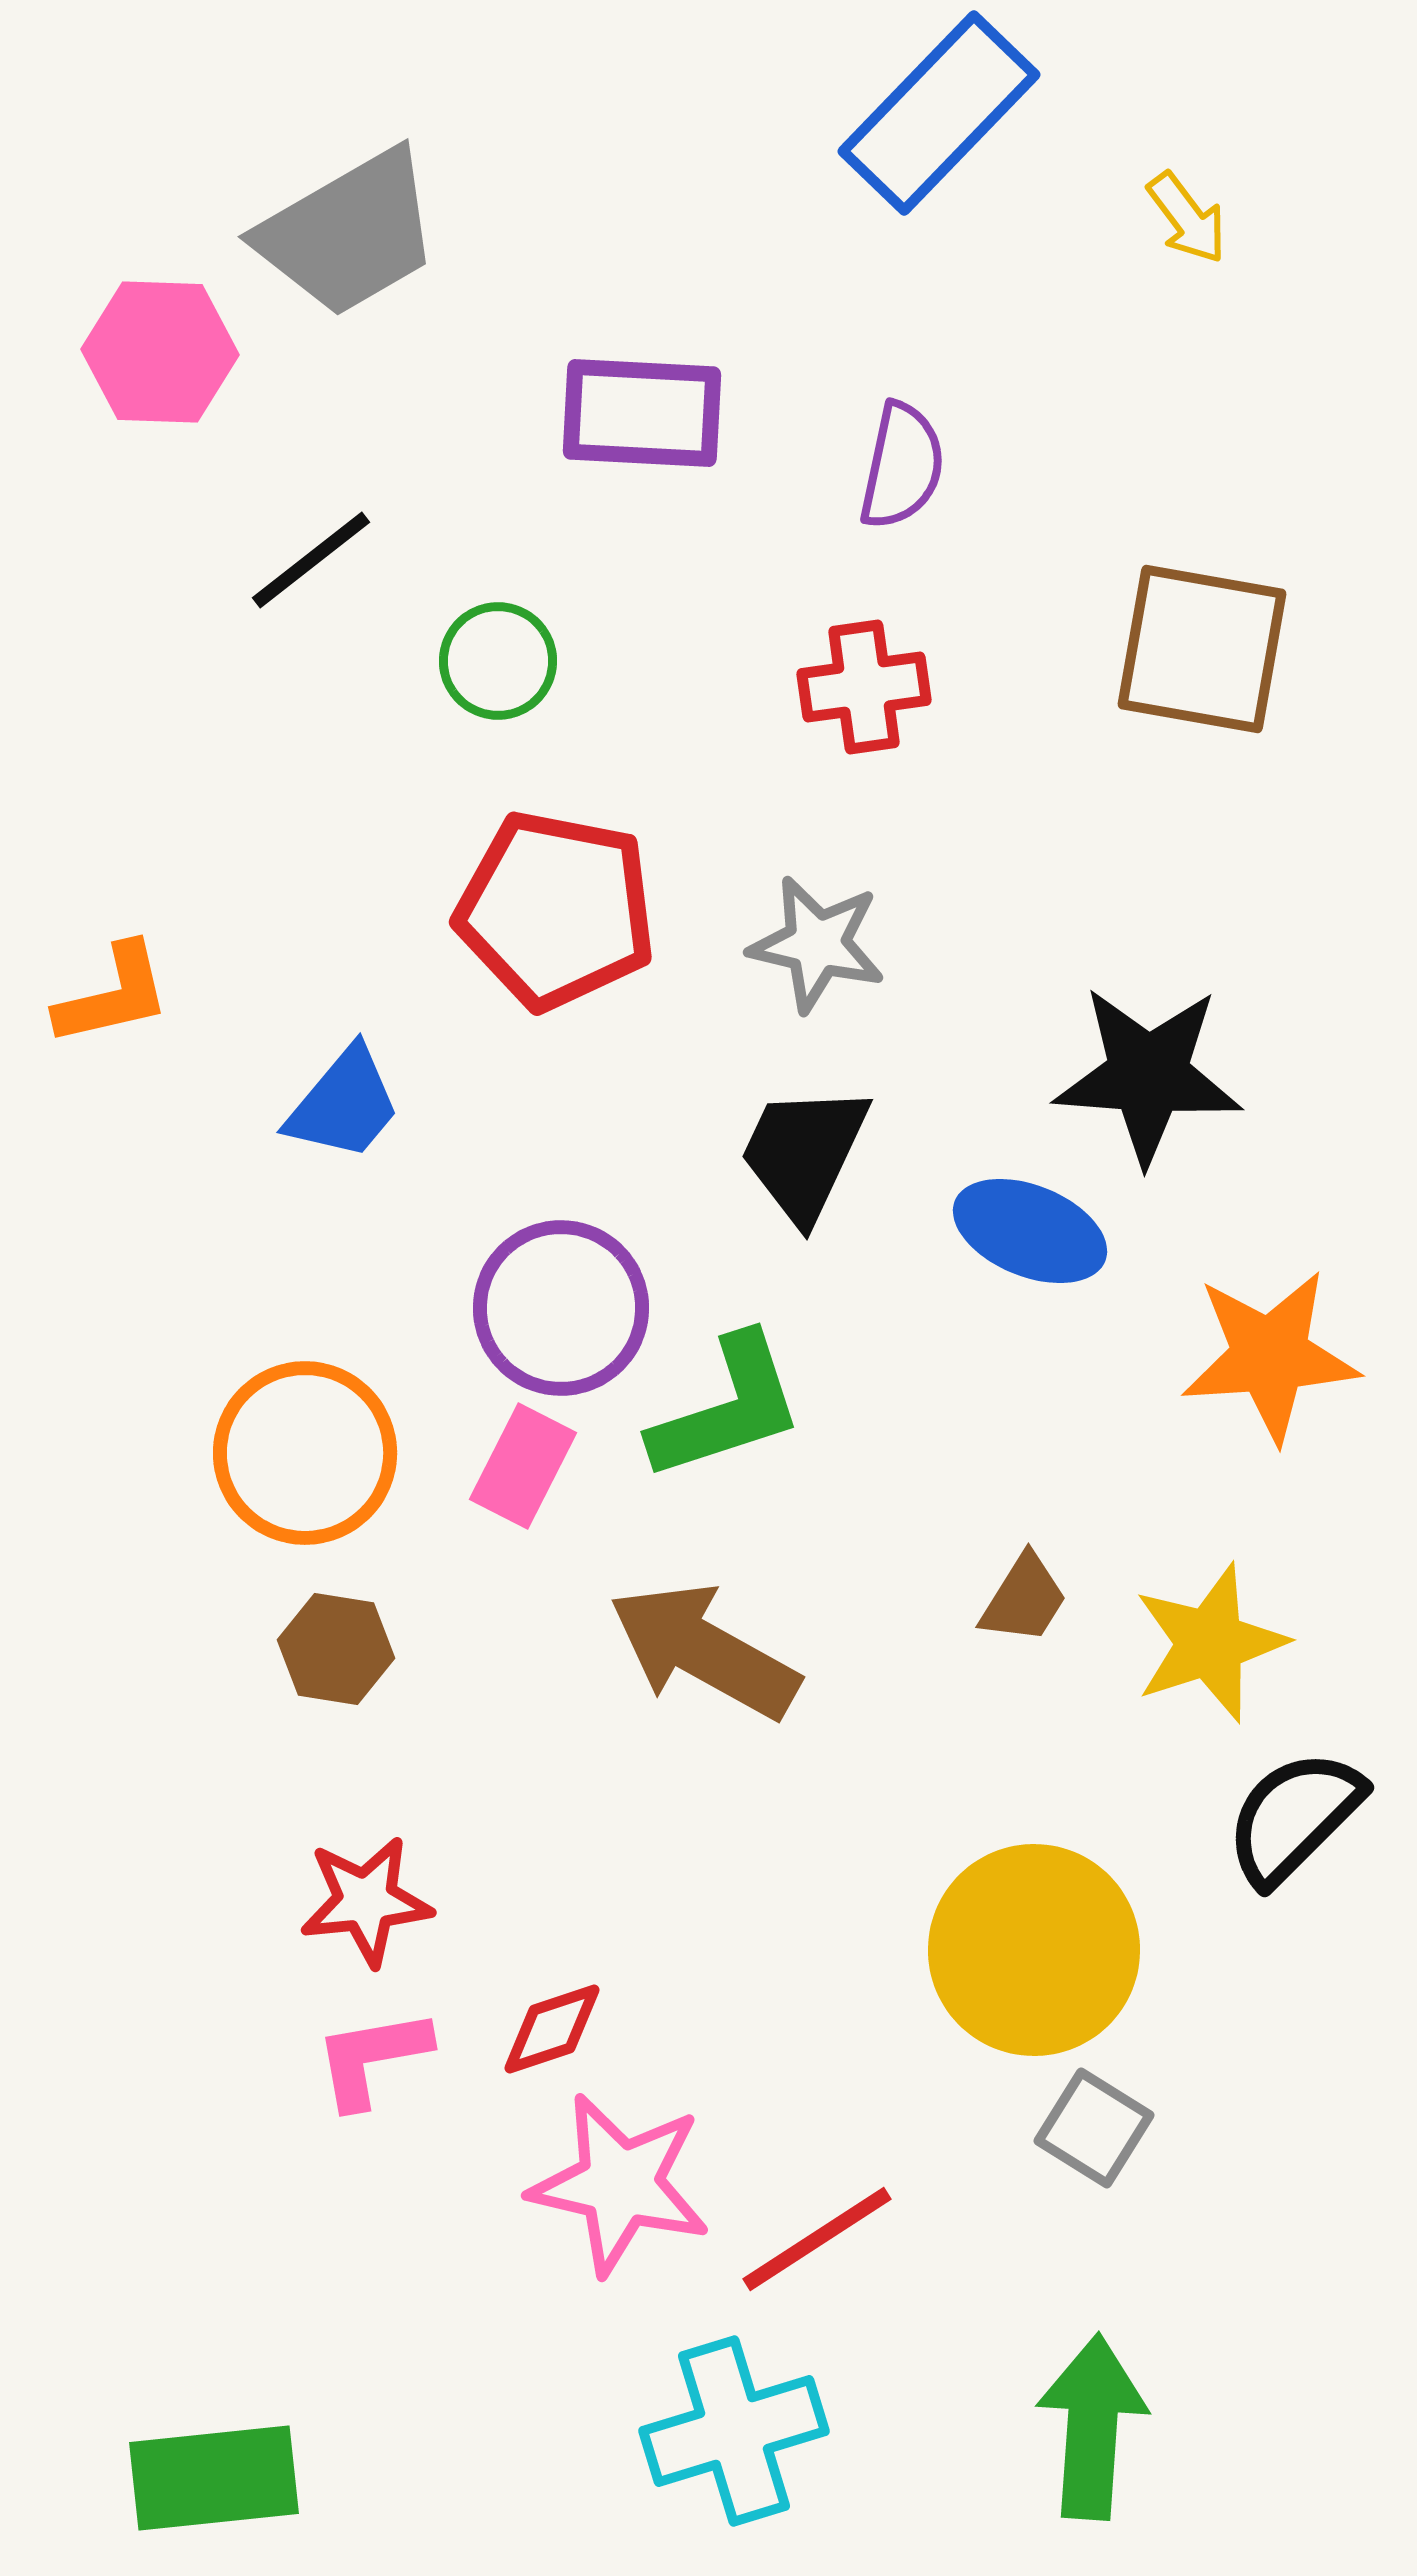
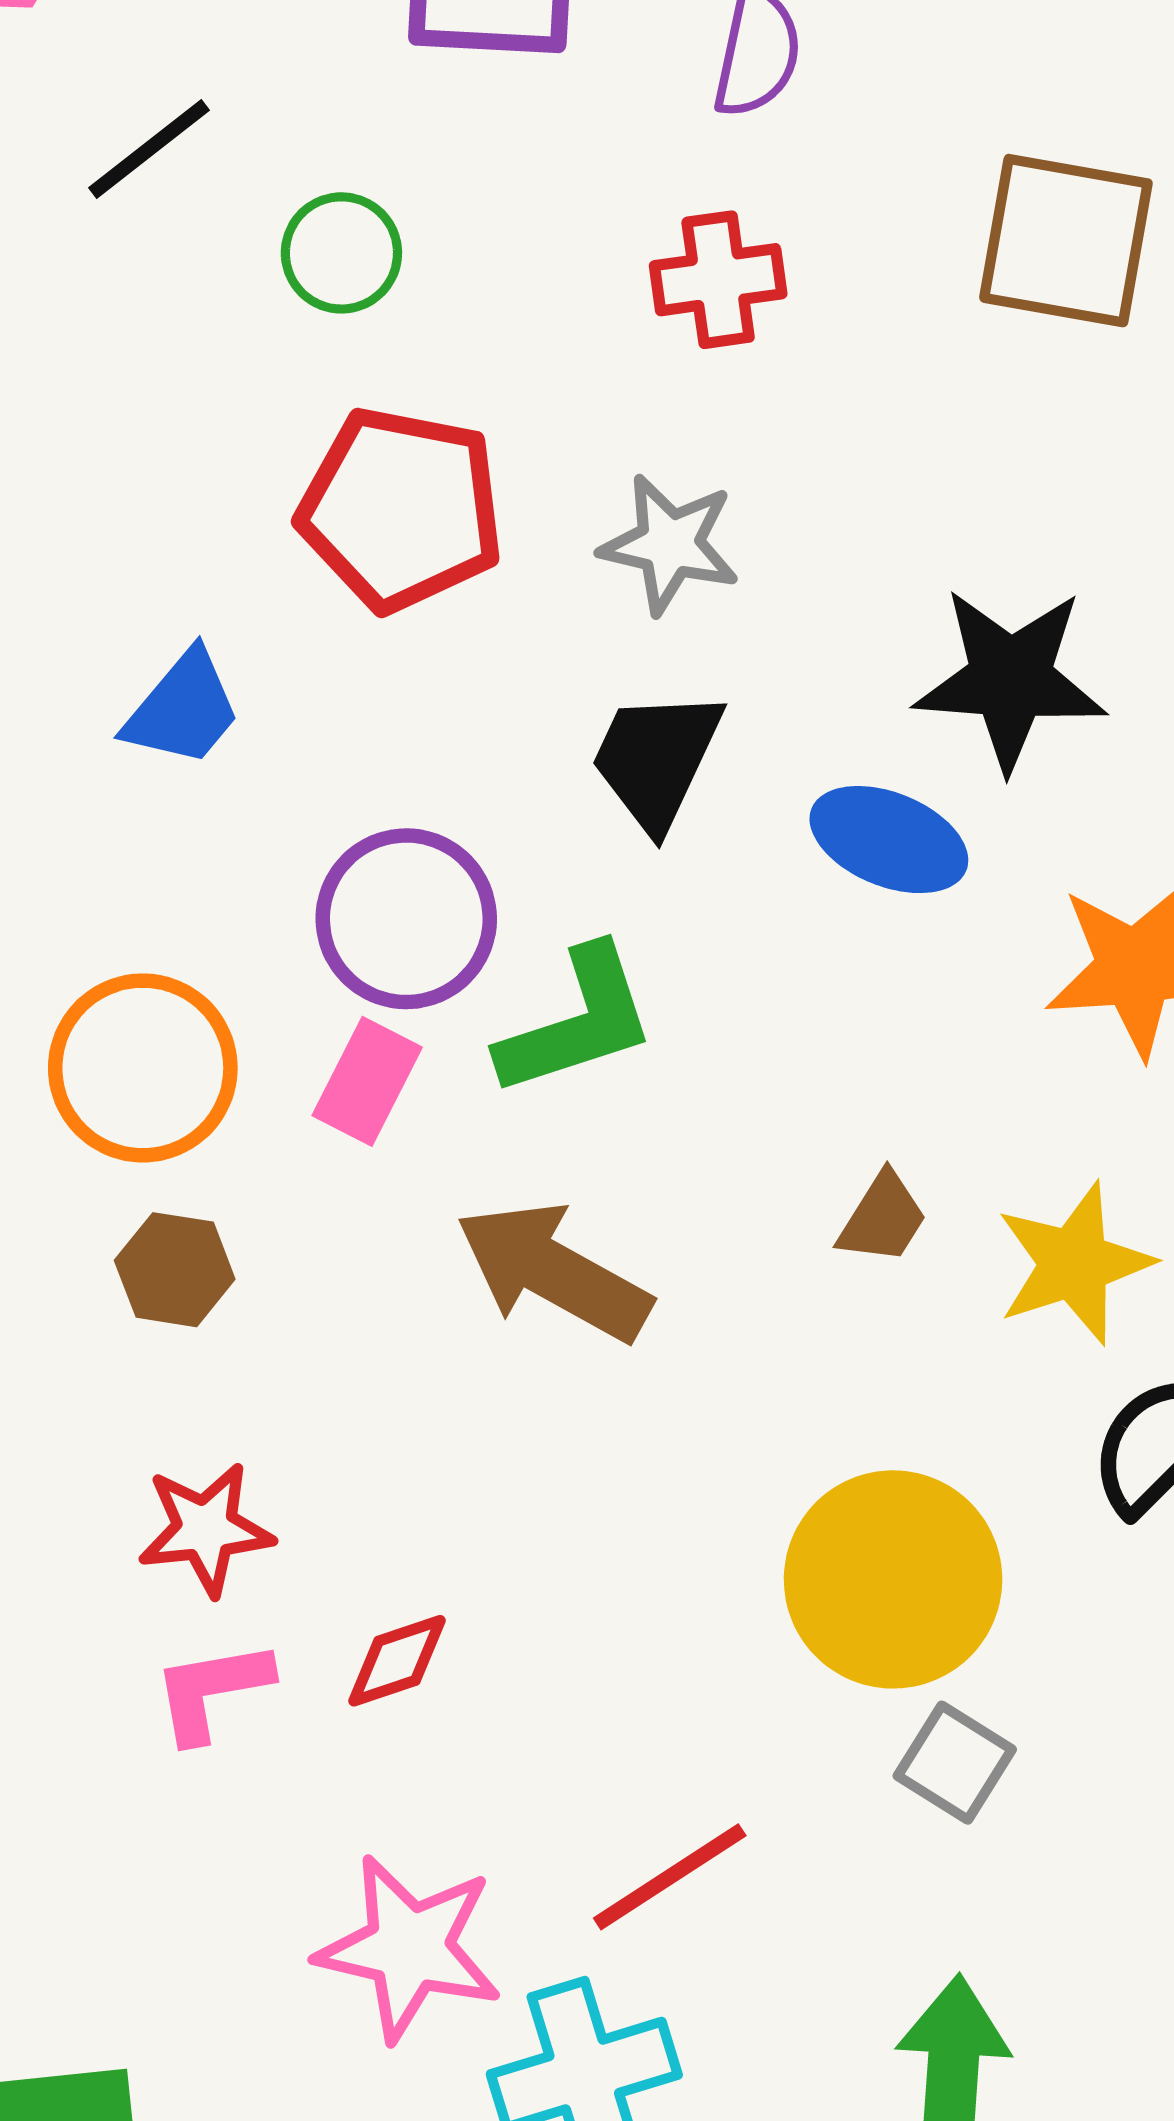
pink star: (620, 2184) -> (409, 1948), moved

